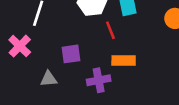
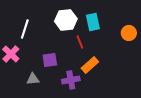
orange rectangle: (124, 61) -> (90, 65), turned -42

